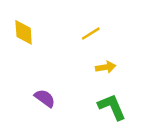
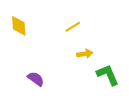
green L-shape: (112, 107) -> (108, 75), moved

